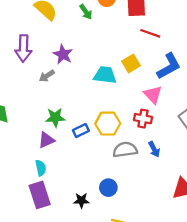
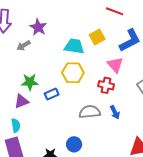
yellow hexagon: (108, 124) -> (73, 73), moved

